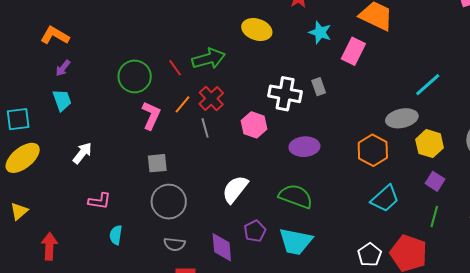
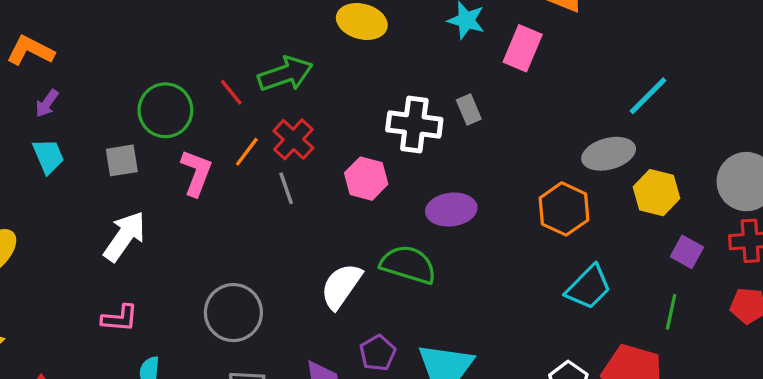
white arrow: (82, 153) -> (125, 236), moved, size x1.4
gray square: (157, 163) -> (122, 160), moved
purple square: (435, 181) -> (687, 252), moved
green semicircle: (296, 196) -> (408, 265), moved

